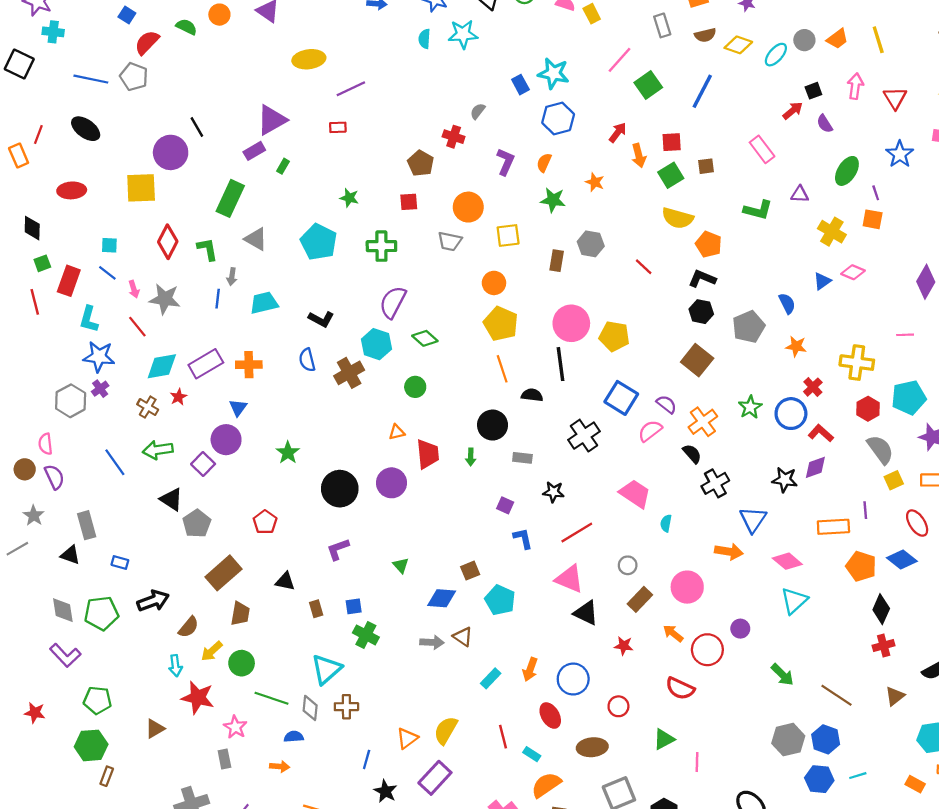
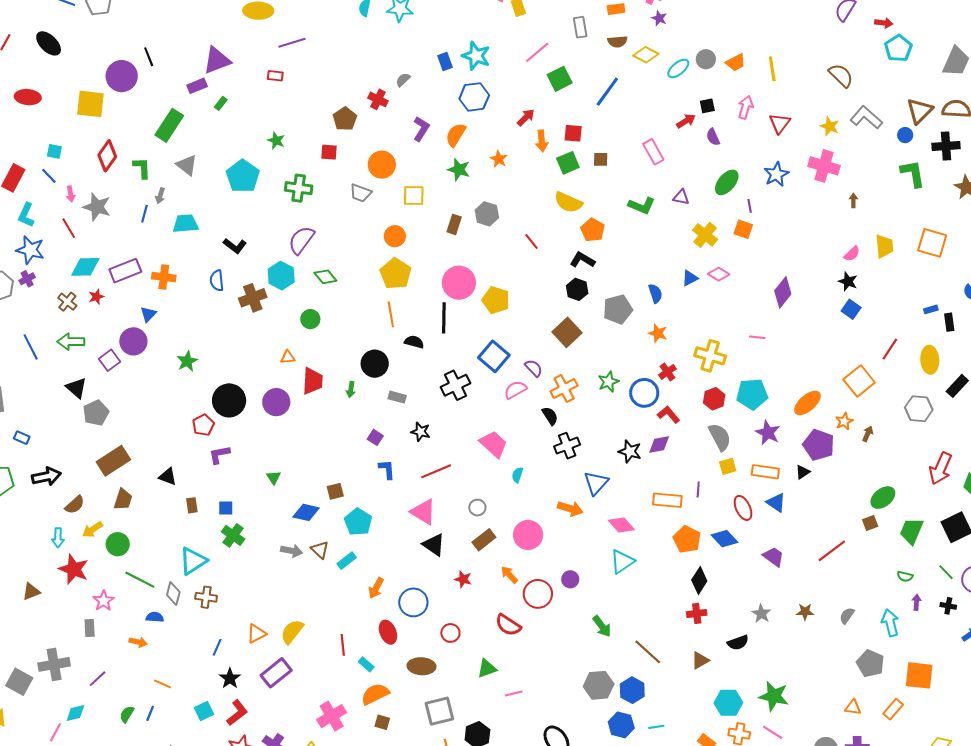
orange semicircle: (544, 163) -> (456, 135), size x1.4
red pentagon: (265, 522) -> (203, 425), moved
cyan rectangle: (491, 678) -> (347, 561), moved
pink line: (697, 762) -> (514, 693), turned 66

